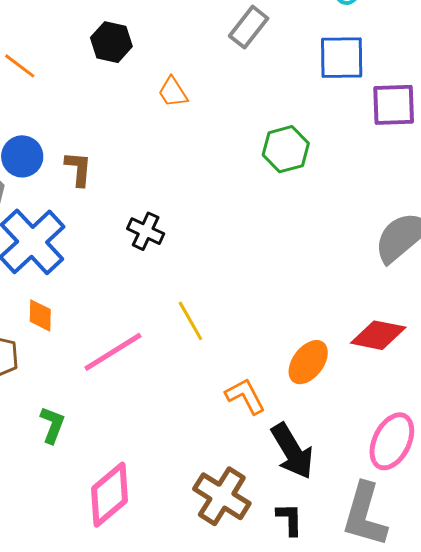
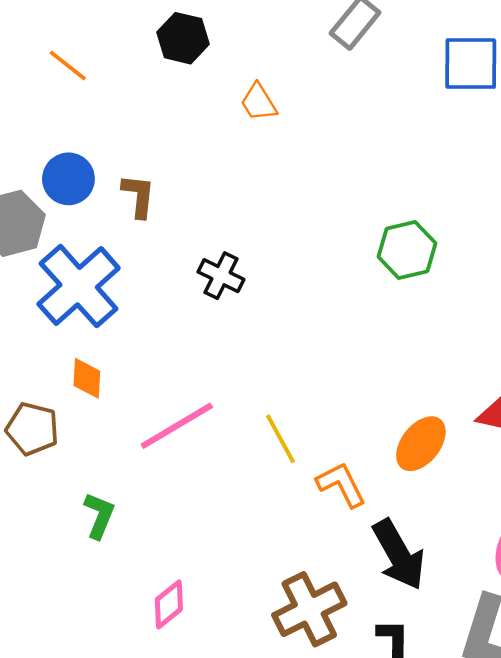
green hexagon: (286, 149) -> (407, 250), moved
yellow line: (190, 321) -> (280, 439), moved
pink diamond: (110, 495) -> (169, 604), size x0.6
brown cross: (222, 496) -> (309, 609), turned 30

